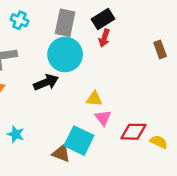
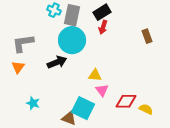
cyan cross: (19, 20) -> (54, 10), moved

